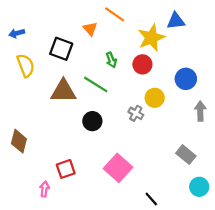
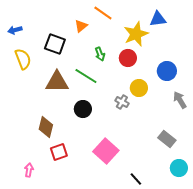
orange triangle: (90, 29) -> (81, 26), turned 32
gray arrow: (200, 111) -> (180, 100), turned -30
brown diamond: (19, 141) -> (46, 127), moved
pink arrow: (45, 189) -> (29, 170), moved

